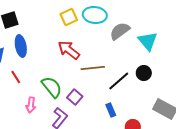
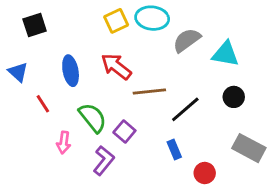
cyan triangle: (148, 41) -> (225, 54), turned -40
blue ellipse: (21, 46) -> (71, 71), moved
black circle: (144, 73) -> (234, 97), moved

